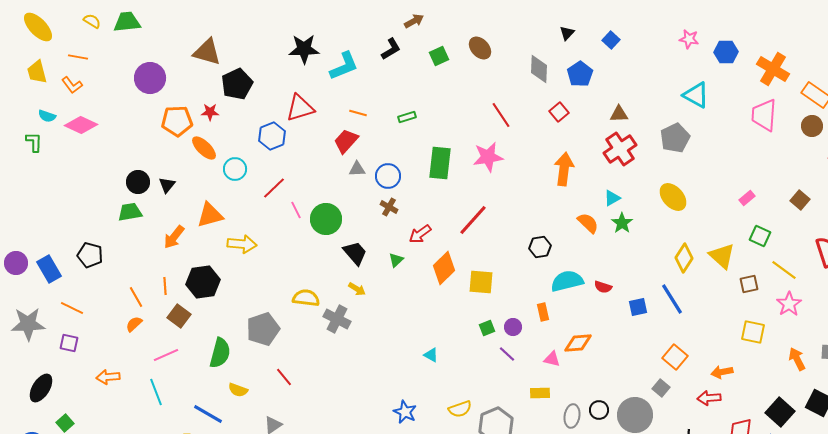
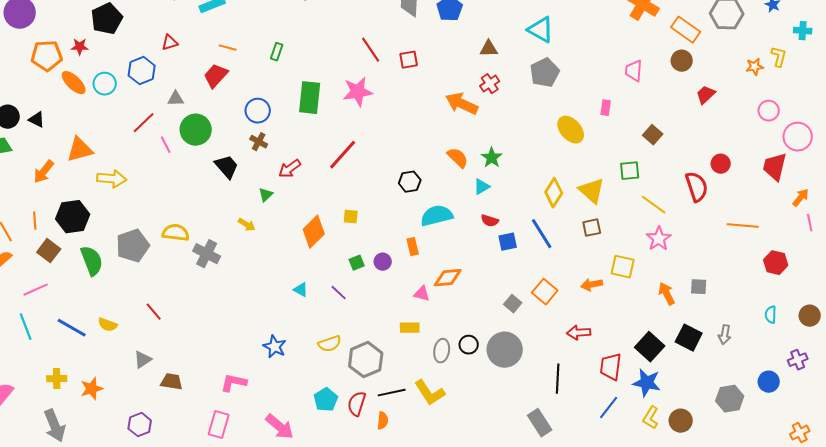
cyan triangle: (696, 95) -> (541, 30), moved
red triangle: (300, 108) -> (170, 43), size x0.6
red square: (559, 112) -> (409, 60), moved, turned 30
pink trapezoid: (764, 115) -> (634, 71), moved, size x0.7
green rectangle: (407, 117) -> (277, 52), turned -54
red cross: (620, 149) -> (490, 84), size x0.6
cyan circle: (235, 169) -> (105, 84), moved
gray triangle: (357, 169) -> (176, 99), moved
orange arrow: (564, 169) -> (462, 104), moved, turned -72
black triangle: (167, 185) -> (37, 120), turned -42
yellow ellipse: (673, 197) -> (571, 130), moved
cyan triangle: (612, 198) -> (482, 187), moved
pink rectangle: (747, 198) -> (606, 108), moved, turned -42
brown square: (800, 200) -> (653, 135), moved
green circle: (326, 219) -> (196, 130), moved
green square: (760, 236) -> (630, 171), turned -30
black trapezoid: (355, 253) -> (227, 167), moved
orange diamond: (444, 268) -> (314, 232), moved
yellow square: (481, 282) -> (351, 217), size x0.6
brown square: (749, 284) -> (592, 228), moved
red semicircle: (603, 287) -> (490, 221), moved
yellow arrow: (357, 289) -> (247, 225), moved
gray pentagon: (263, 329) -> (133, 246), moved
green semicircle: (220, 353) -> (92, 261), moved, turned -36
purple line: (507, 354) -> (339, 293), moved
orange arrow: (722, 372) -> (592, 285), moved
gray square: (661, 388) -> (513, 304), moved
blue line: (208, 414) -> (72, 328), moved

